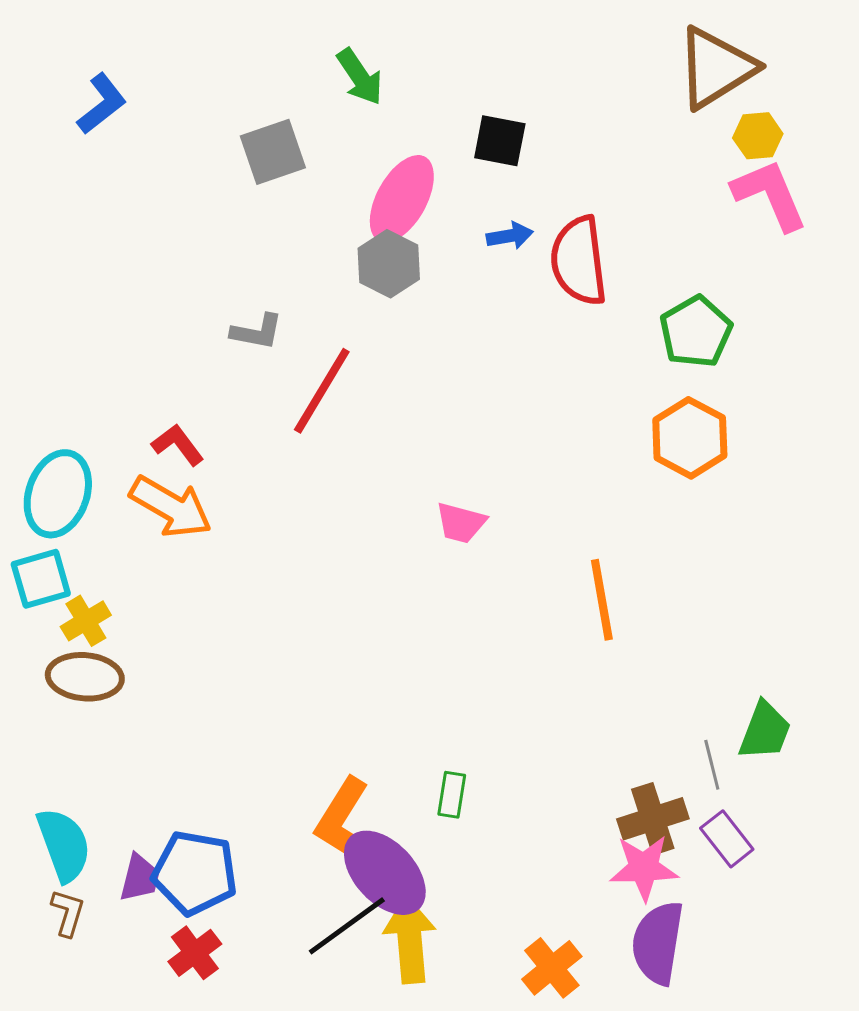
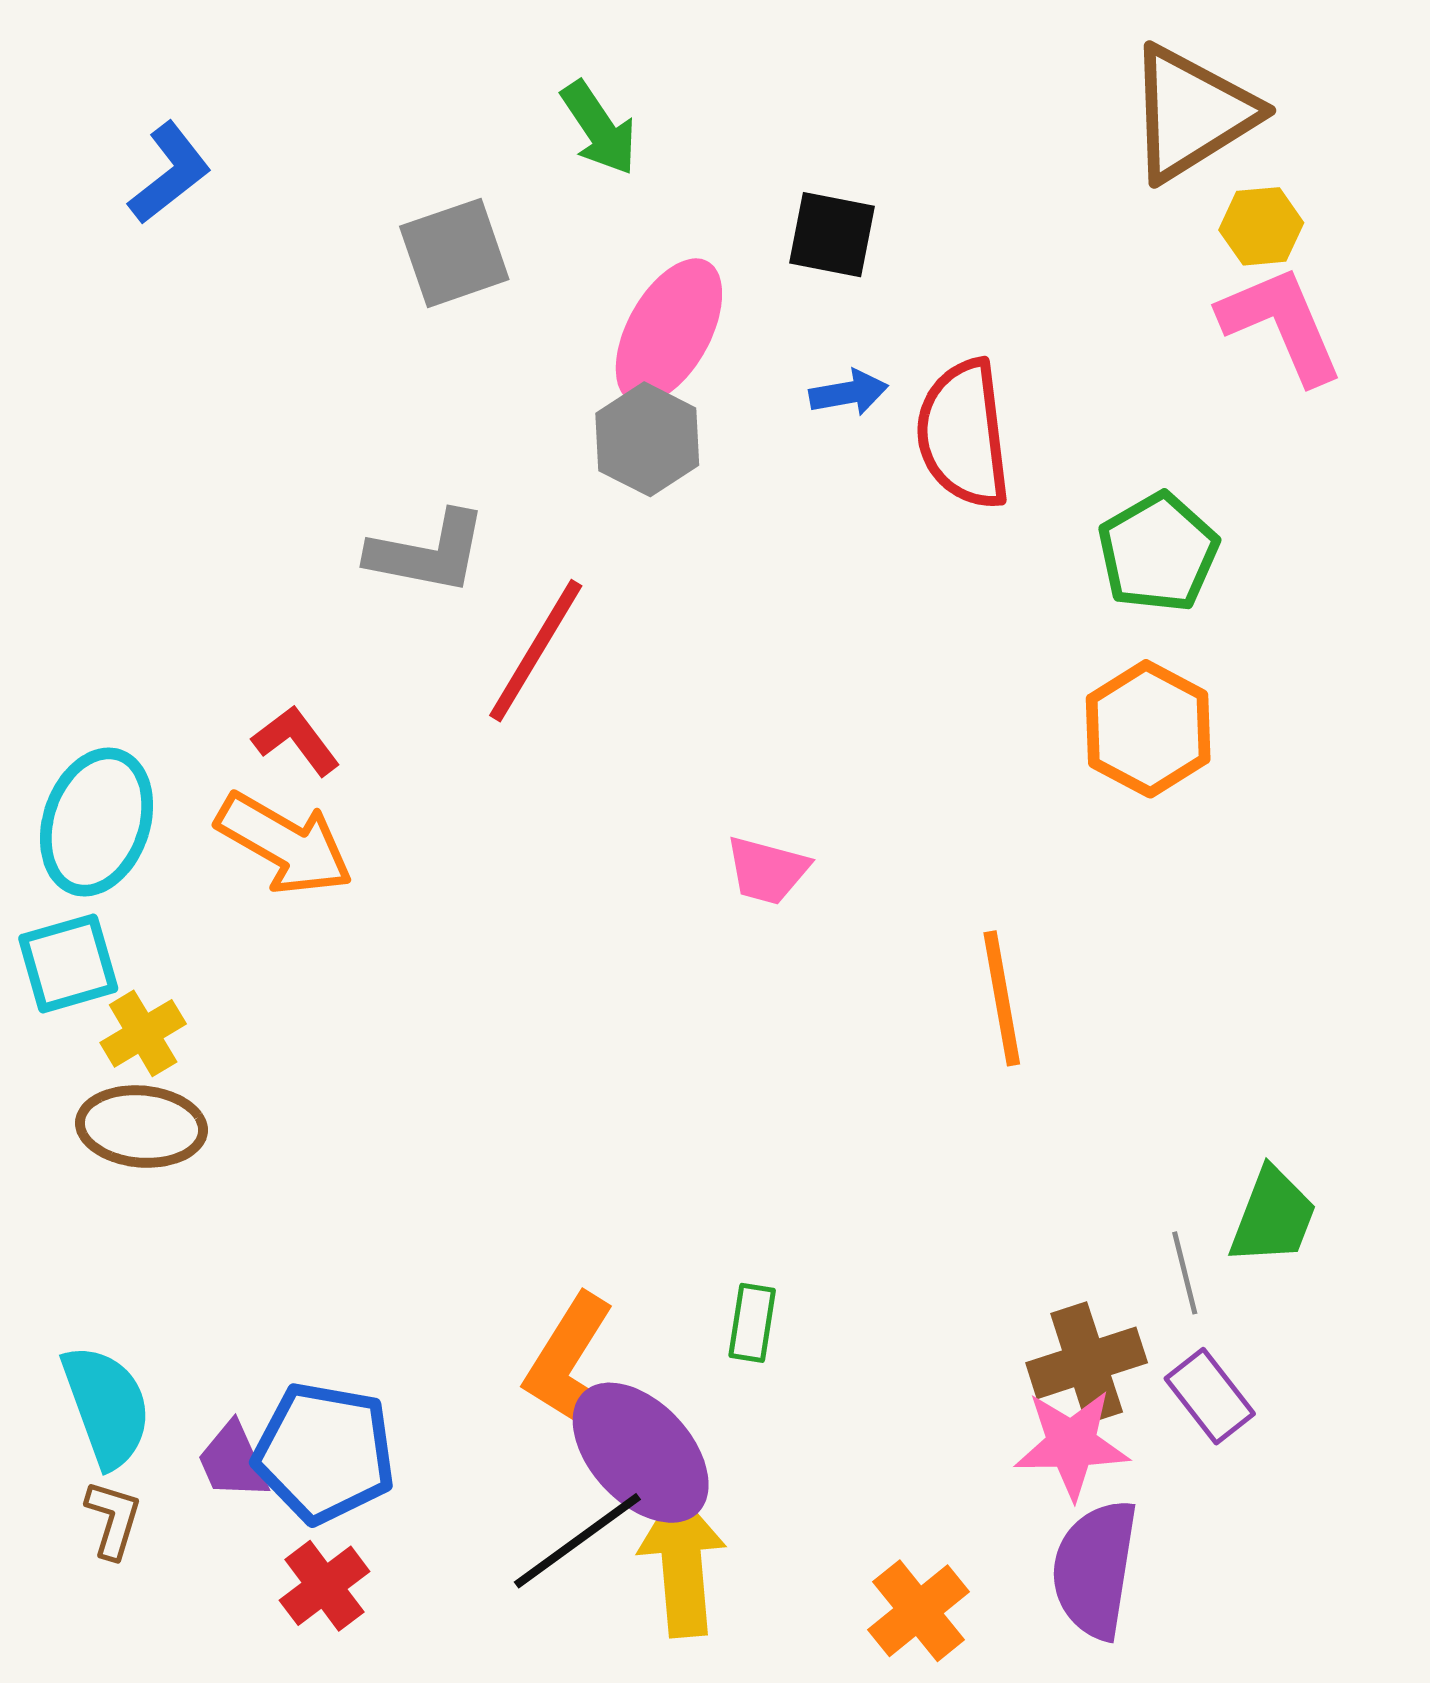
gray L-shape: (257, 332) -> (428, 552), size x1.4
purple trapezoid: (140, 878) -> (233, 1461), turned 142

